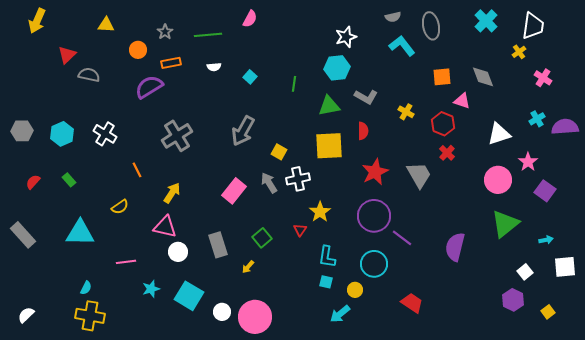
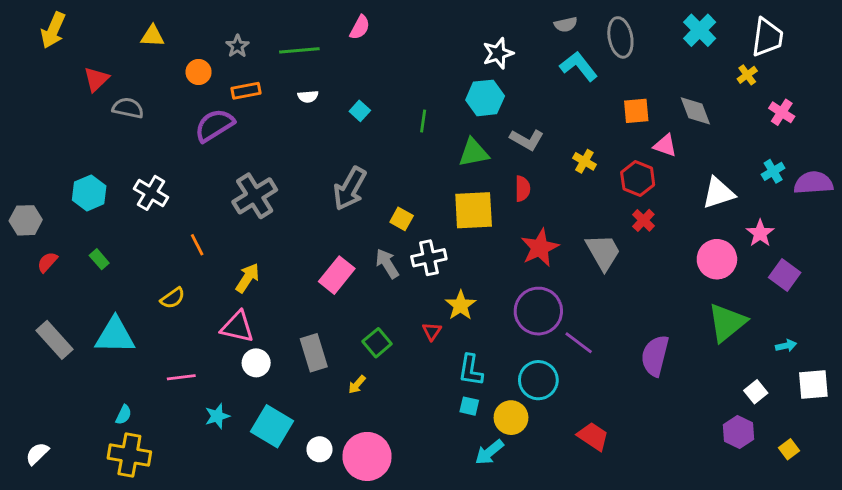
gray hexagon: (22, 131) -> (26, 220), moved
gray rectangle: (23, 235) -> (55, 340), moved
yellow circle: (355, 290) -> (511, 418), size x1.5

